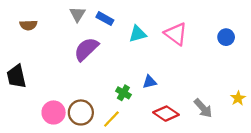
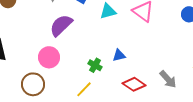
pink circle: (54, 112) -> (49, 57), moved
brown circle: (81, 112) -> (33, 84), moved

